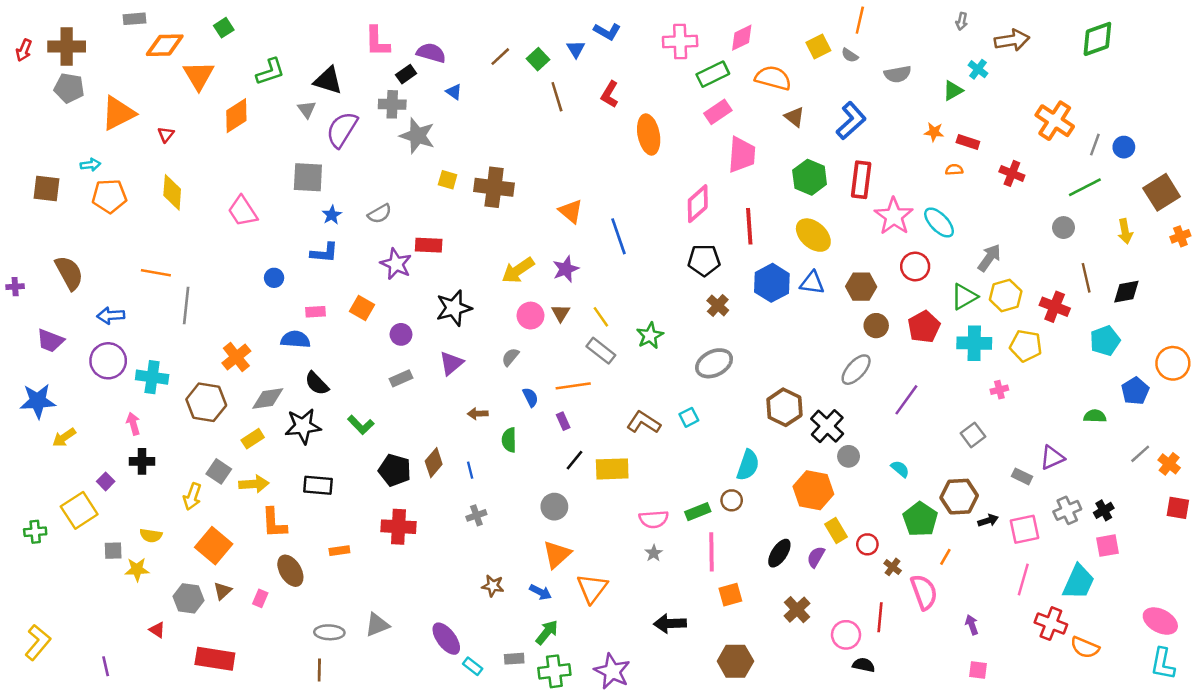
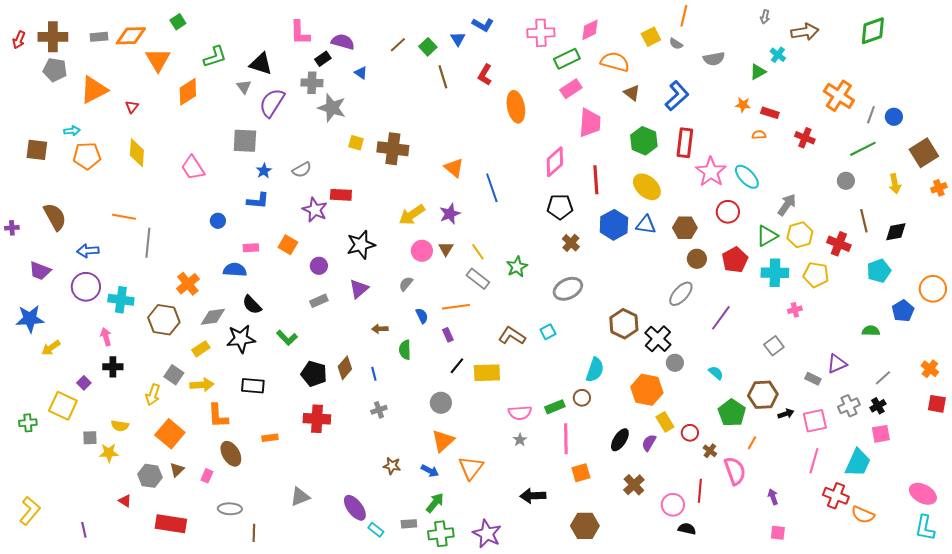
gray rectangle: (135, 19) -> (99, 37), moved
gray line: (1140, 454) -> (883, 378), moved
yellow square: (79, 510) -> (63, 406), turned -32
gray ellipse: (329, 632) -> (230, 509), moved

